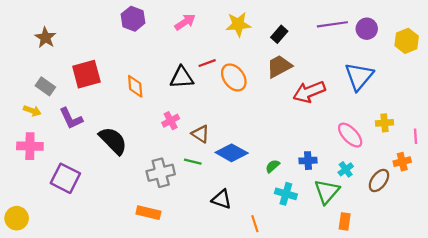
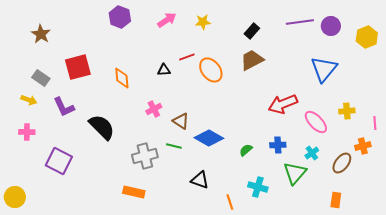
yellow star: (238, 24) -> (203, 22), moved, size x0.7
black triangle: (182, 77) -> (164, 70), size x0.6
red arrow: (309, 92) -> (283, 104), moved
pink cross: (30, 146) -> (27, 132), size x0.7
cyan cross: (286, 194) -> (258, 187), moved
orange rectangle: (345, 221) -> (336, 200), moved

